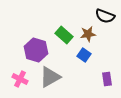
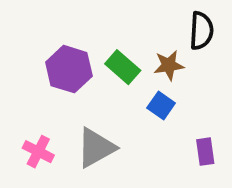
black semicircle: (105, 16) -> (201, 31), turned -108
purple hexagon: (36, 50) -> (69, 69), moved

